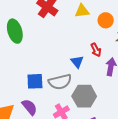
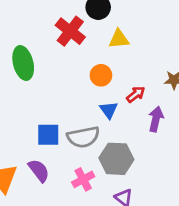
orange circle: (106, 20) -> (101, 75), moved
red arrow: (96, 50) -> (136, 94), turned -104

